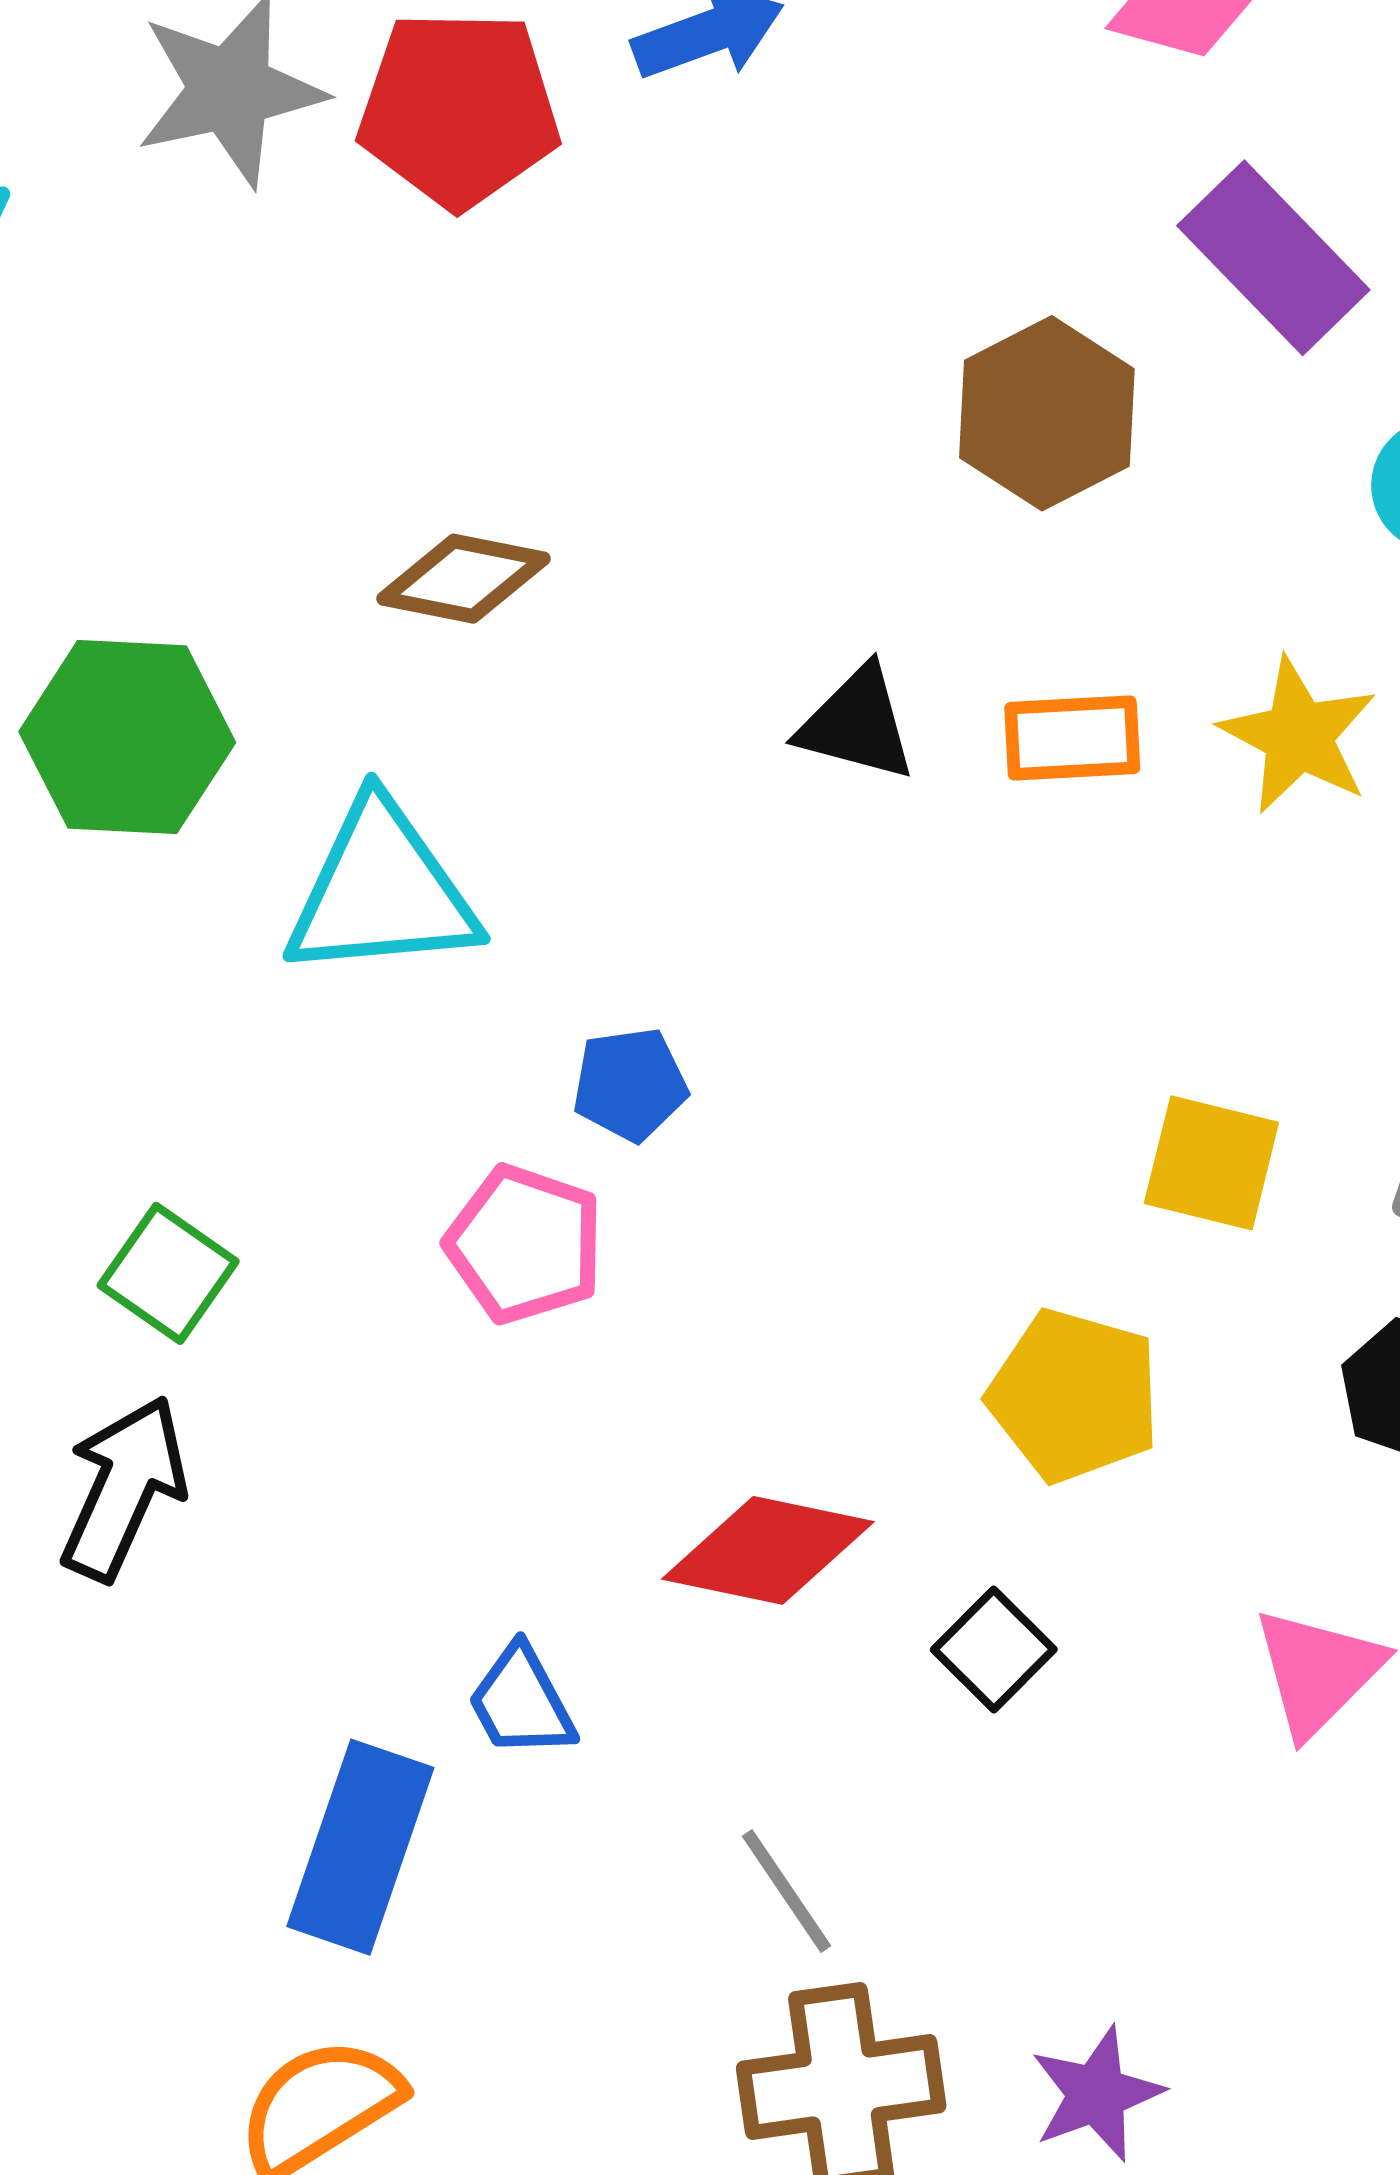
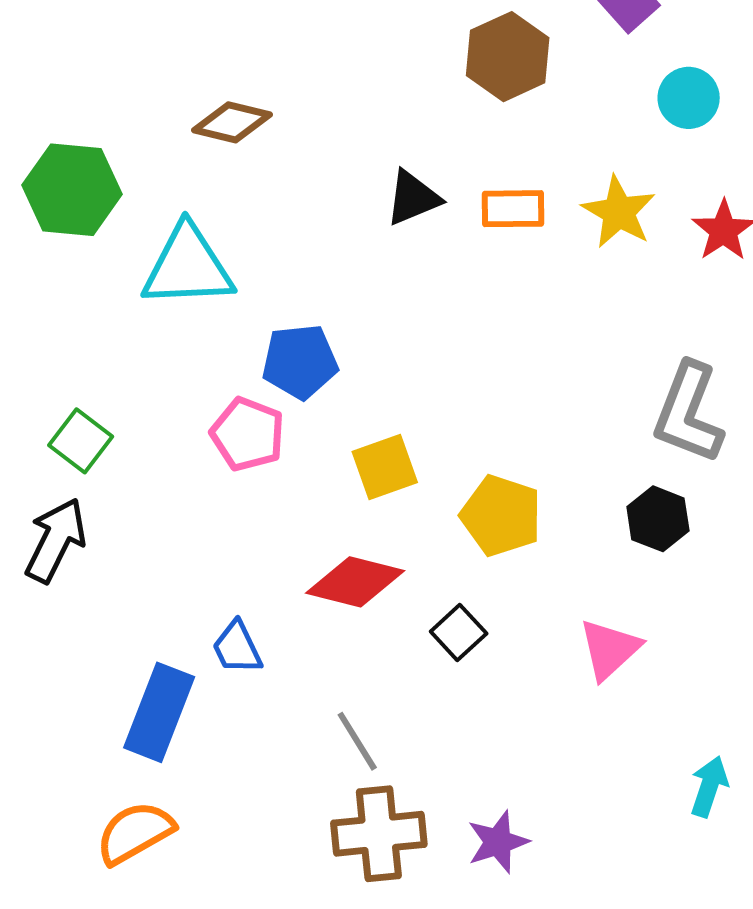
black triangle: (857, 724) -> (413, 198), turned -40
blue pentagon: (630, 1084) -> (300, 362), size x1.4
yellow square: (1211, 1163) -> (385, 467), moved, turned -36

